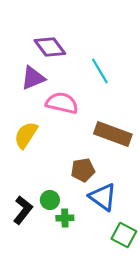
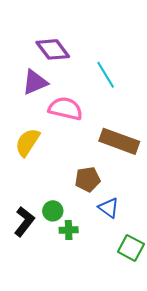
blue triangle: (103, 197) -> (109, 208), size x0.7

